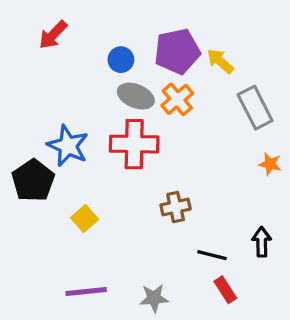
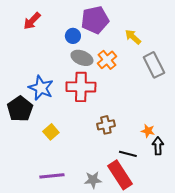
purple pentagon: (177, 51) -> (95, 20), moved
orange star: (270, 164) -> (148, 131), moved
red rectangle: (225, 290) -> (120, 175), moved, size x1.8

